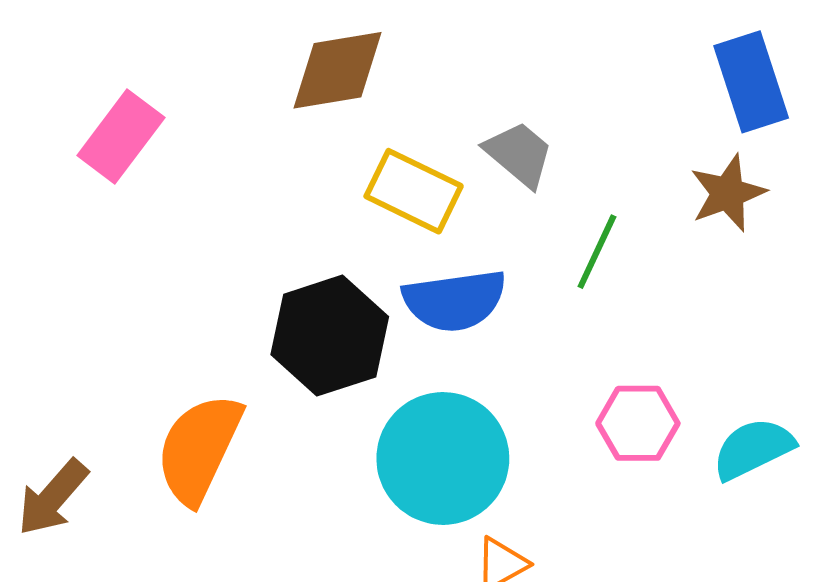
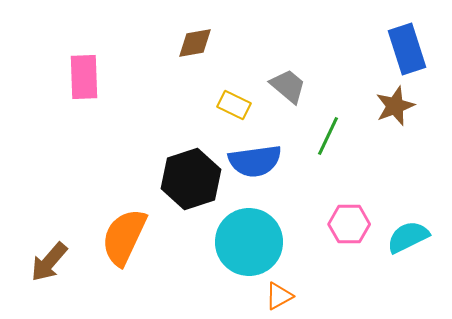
brown diamond: (338, 70) -> (195, 43), size x0.7
pink rectangle: (121, 137) -> (84, 77), turned -39
yellow rectangle: (414, 191) -> (234, 105), size x0.7

